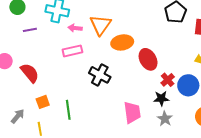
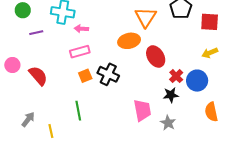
orange triangle: (100, 25) -> (146, 17), moved
orange square: (43, 102) -> (85, 76), moved
gray star: (165, 119) -> (168, 123), moved

